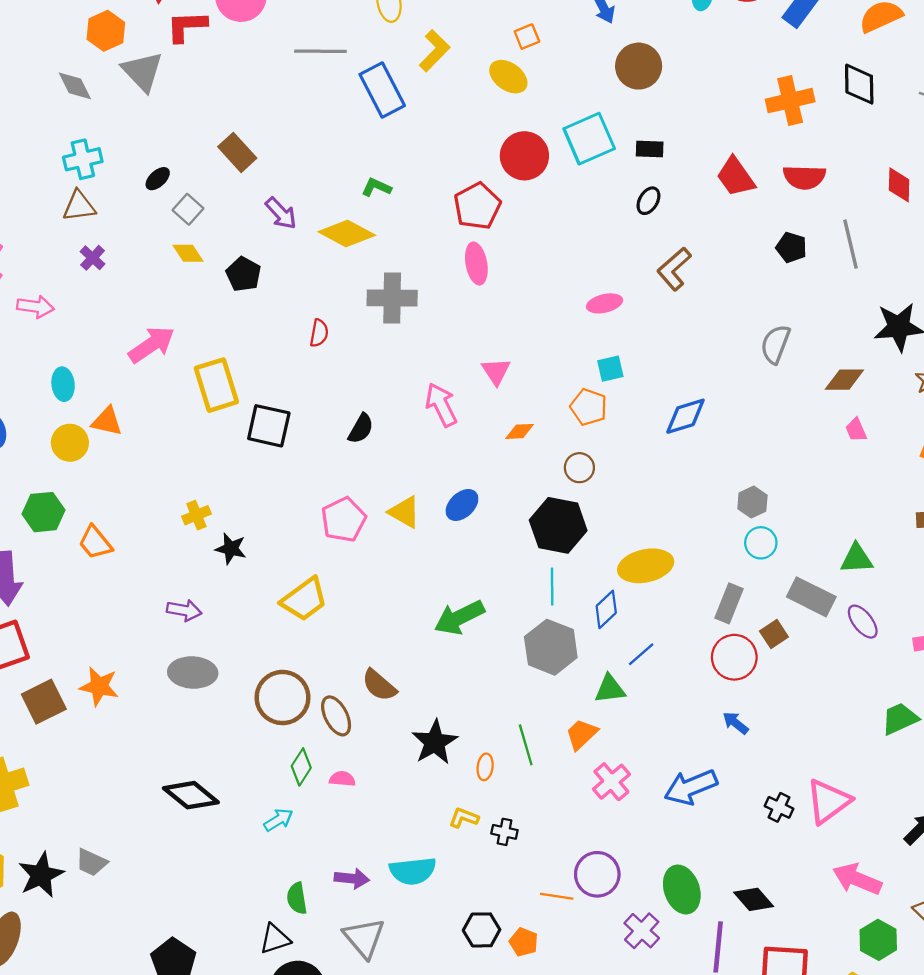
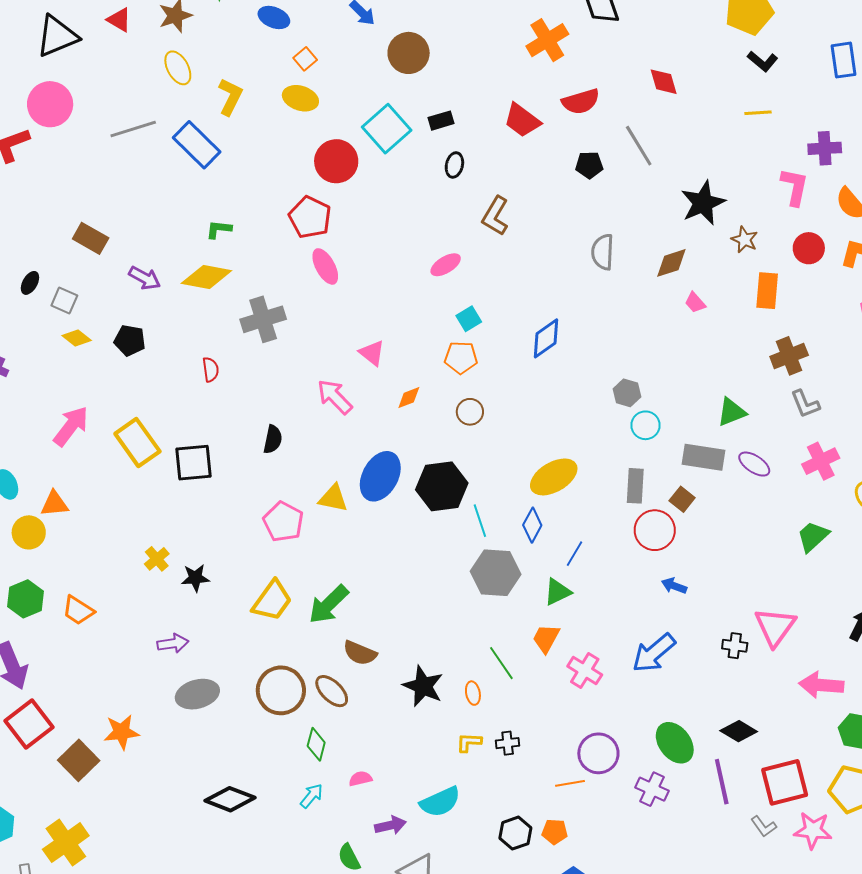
blue ellipse: (462, 505) -> (380, 476), size x1.6
black hexagon: (558, 525) -> (442, 486), moved
green arrow: (459, 617) -> (329, 604), moved
pink semicircle: (342, 779) -> (360, 779), moved

